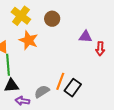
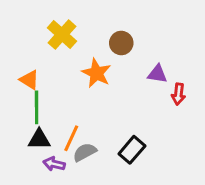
brown circle: (52, 19) -> (121, 43), moved
orange star: (29, 40) -> (96, 73), moved
orange line: (60, 81) -> (71, 138), moved

